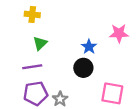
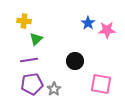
yellow cross: (32, 14) -> (24, 21), moved
blue star: (89, 47) -> (88, 23), moved

